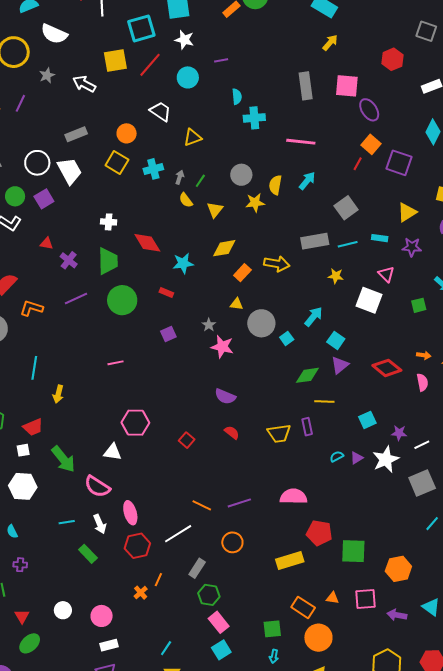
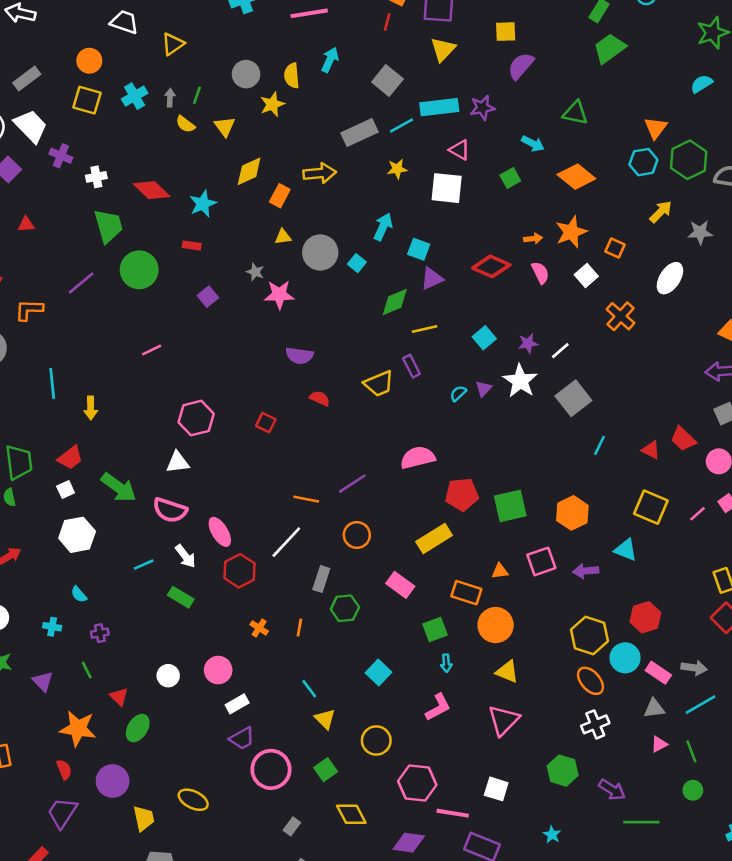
yellow triangle: (407, 212) -> (443, 49), moved
cyan rectangle: (380, 238) -> (439, 107), size x1.8
purple cross: (69, 260) -> (61, 156), moved
purple triangle: (340, 365) -> (432, 279), turned 30
orange line: (158, 580) -> (299, 628), moved
pink rectangle: (219, 622) -> (400, 585), moved
cyan line: (166, 648) -> (309, 689), turned -56

